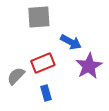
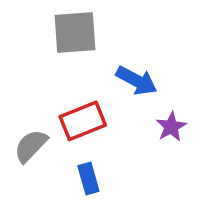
purple star: (89, 66) -> (171, 127), size x0.6

